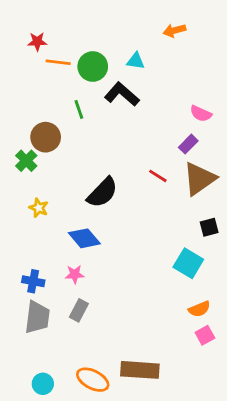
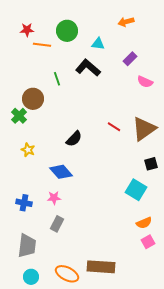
green circle: (93, 67) -> (67, 31), moved
purple rectangle: (188, 144) -> (130, 59), moved
black semicircle: (102, 193) -> (74, 139), size x0.7
gray trapezoid: (37, 317) -> (27, 246), moved

